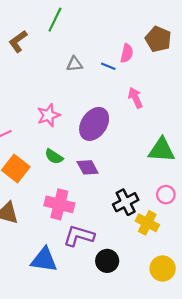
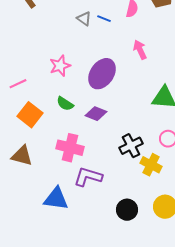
gray triangle: (75, 64) -> (84, 19), turned 42
blue line: (108, 66) -> (104, 19), moved
purple diamond: (88, 167) -> (96, 114), turned -40
black circle: (107, 261) -> (127, 210), moved

